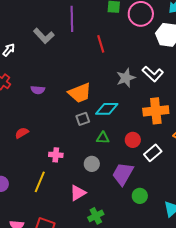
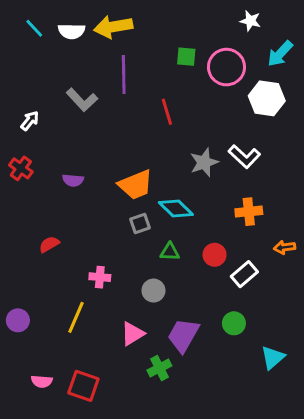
cyan diamond: (107, 109) -> (176, 209), turned 45
orange cross: (156, 111) -> (249, 212), size x0.7
purple trapezoid: (123, 174) -> (183, 335), moved
green circle: (140, 196) -> (234, 323), moved

